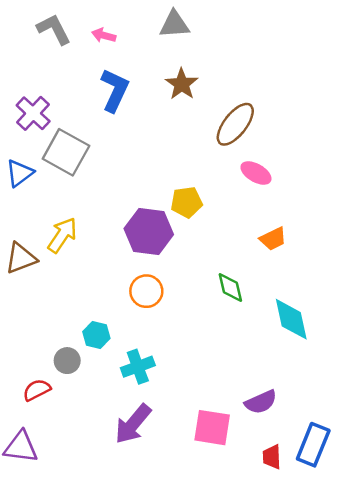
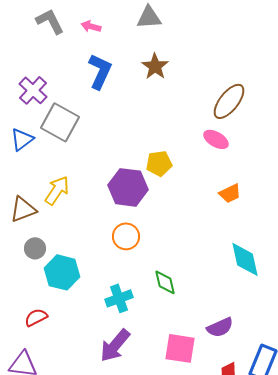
brown ellipse: (235, 124) -> (229, 101), moved
green diamond: (230, 287) -> (165, 282), moved
cyan hexagon: (96, 335) -> (62, 272), moved, size x1.6
gray circle: (67, 361) -> (35, 248), moved

